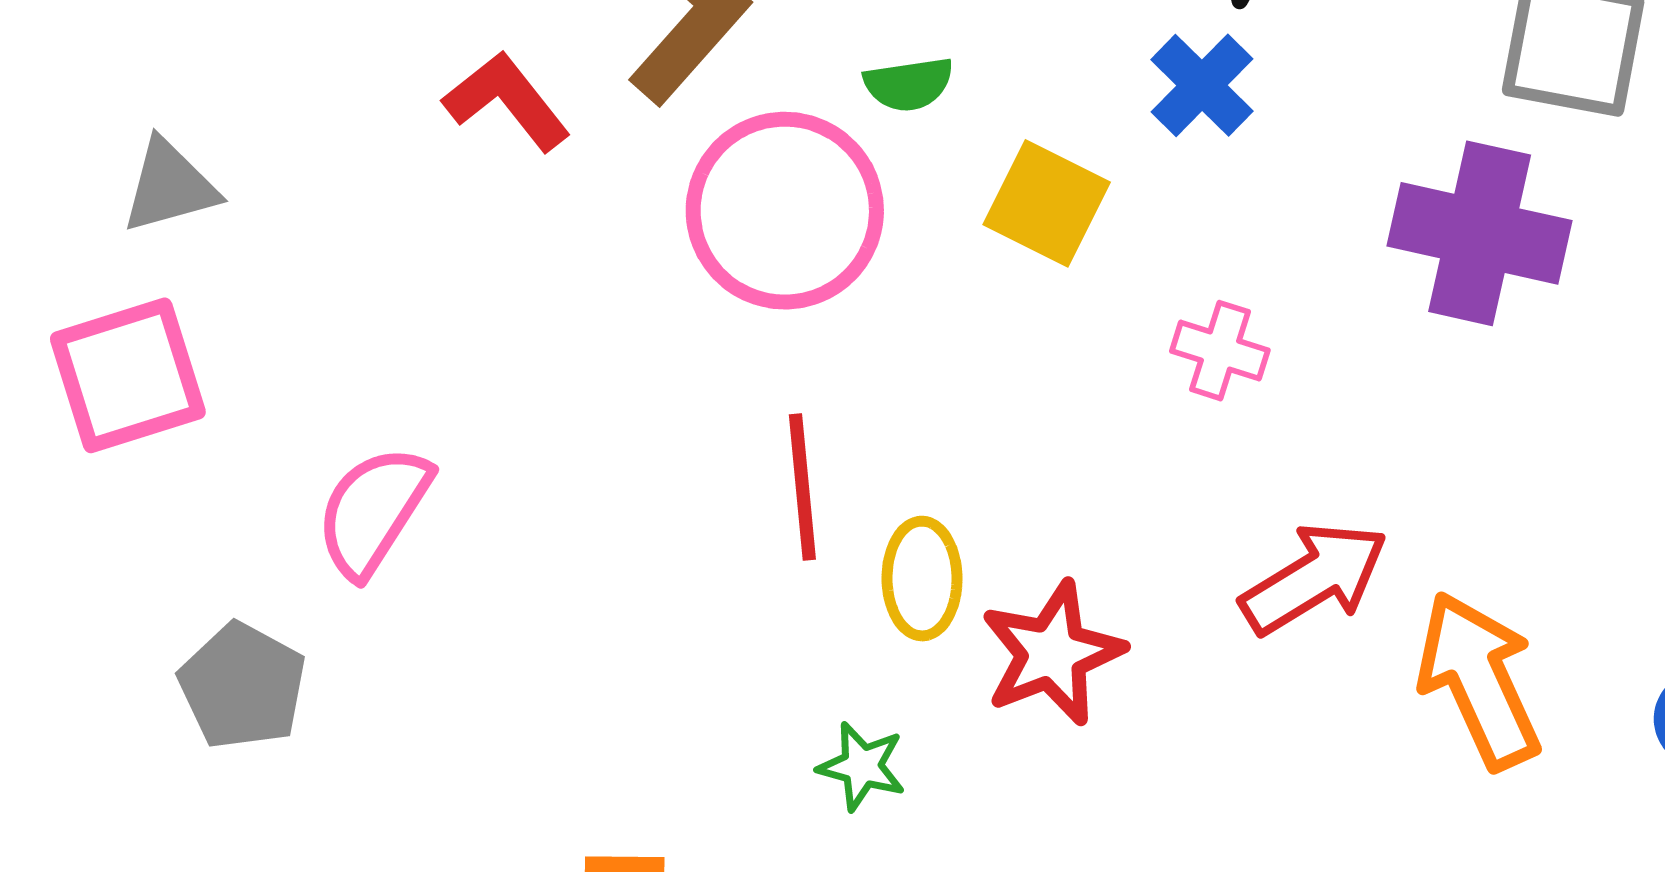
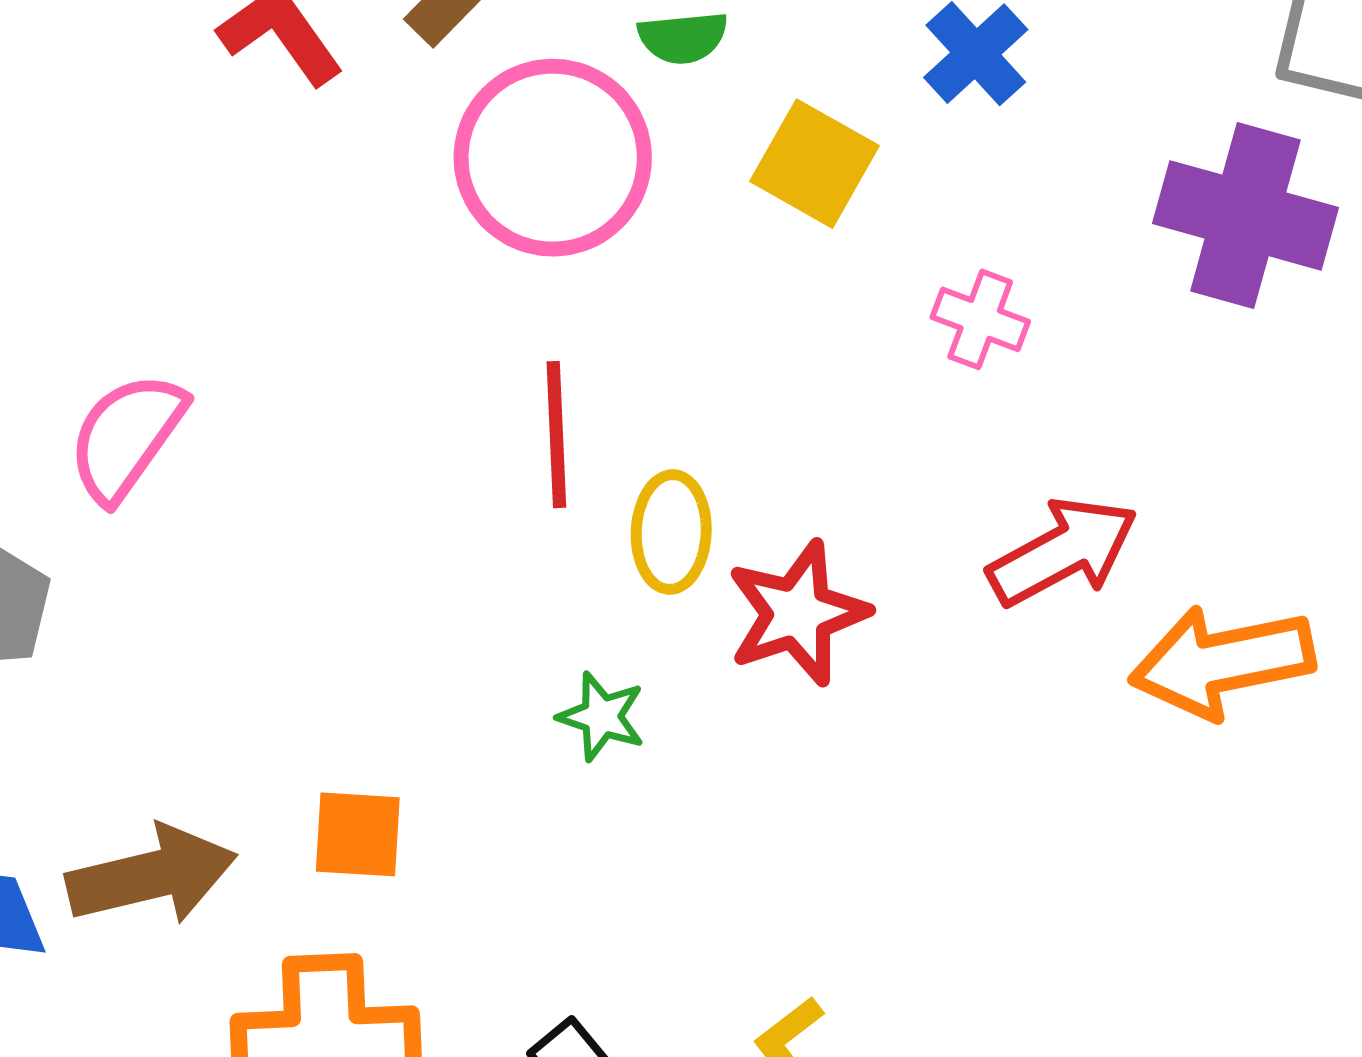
orange arrow: (1479, 680) -> (1222, 662), turned -80

